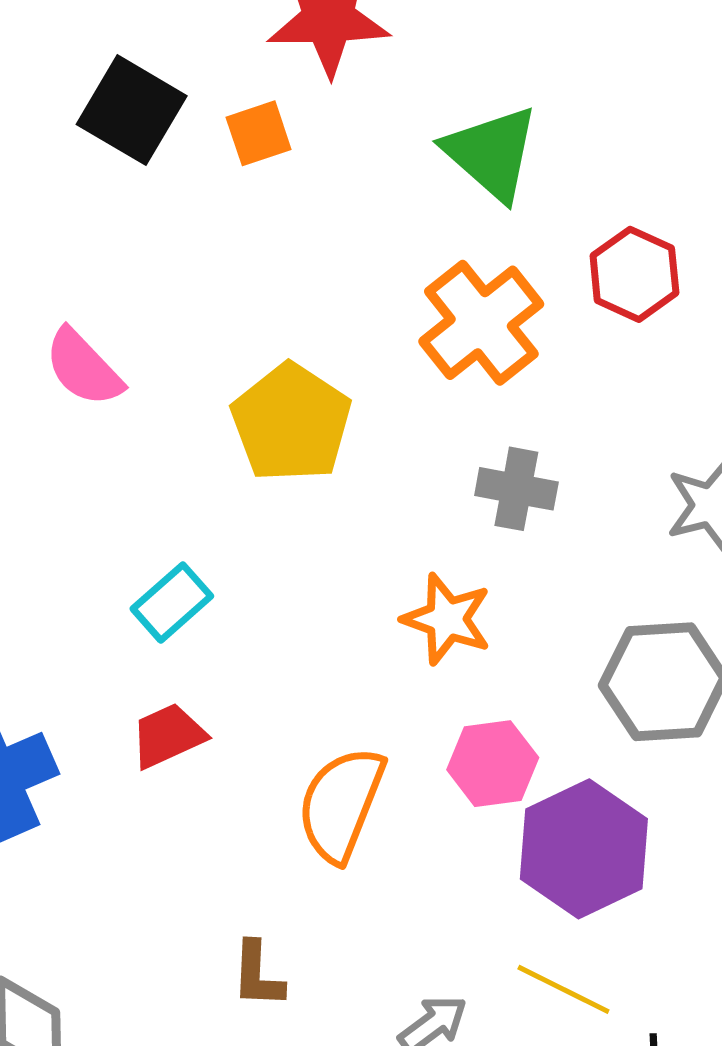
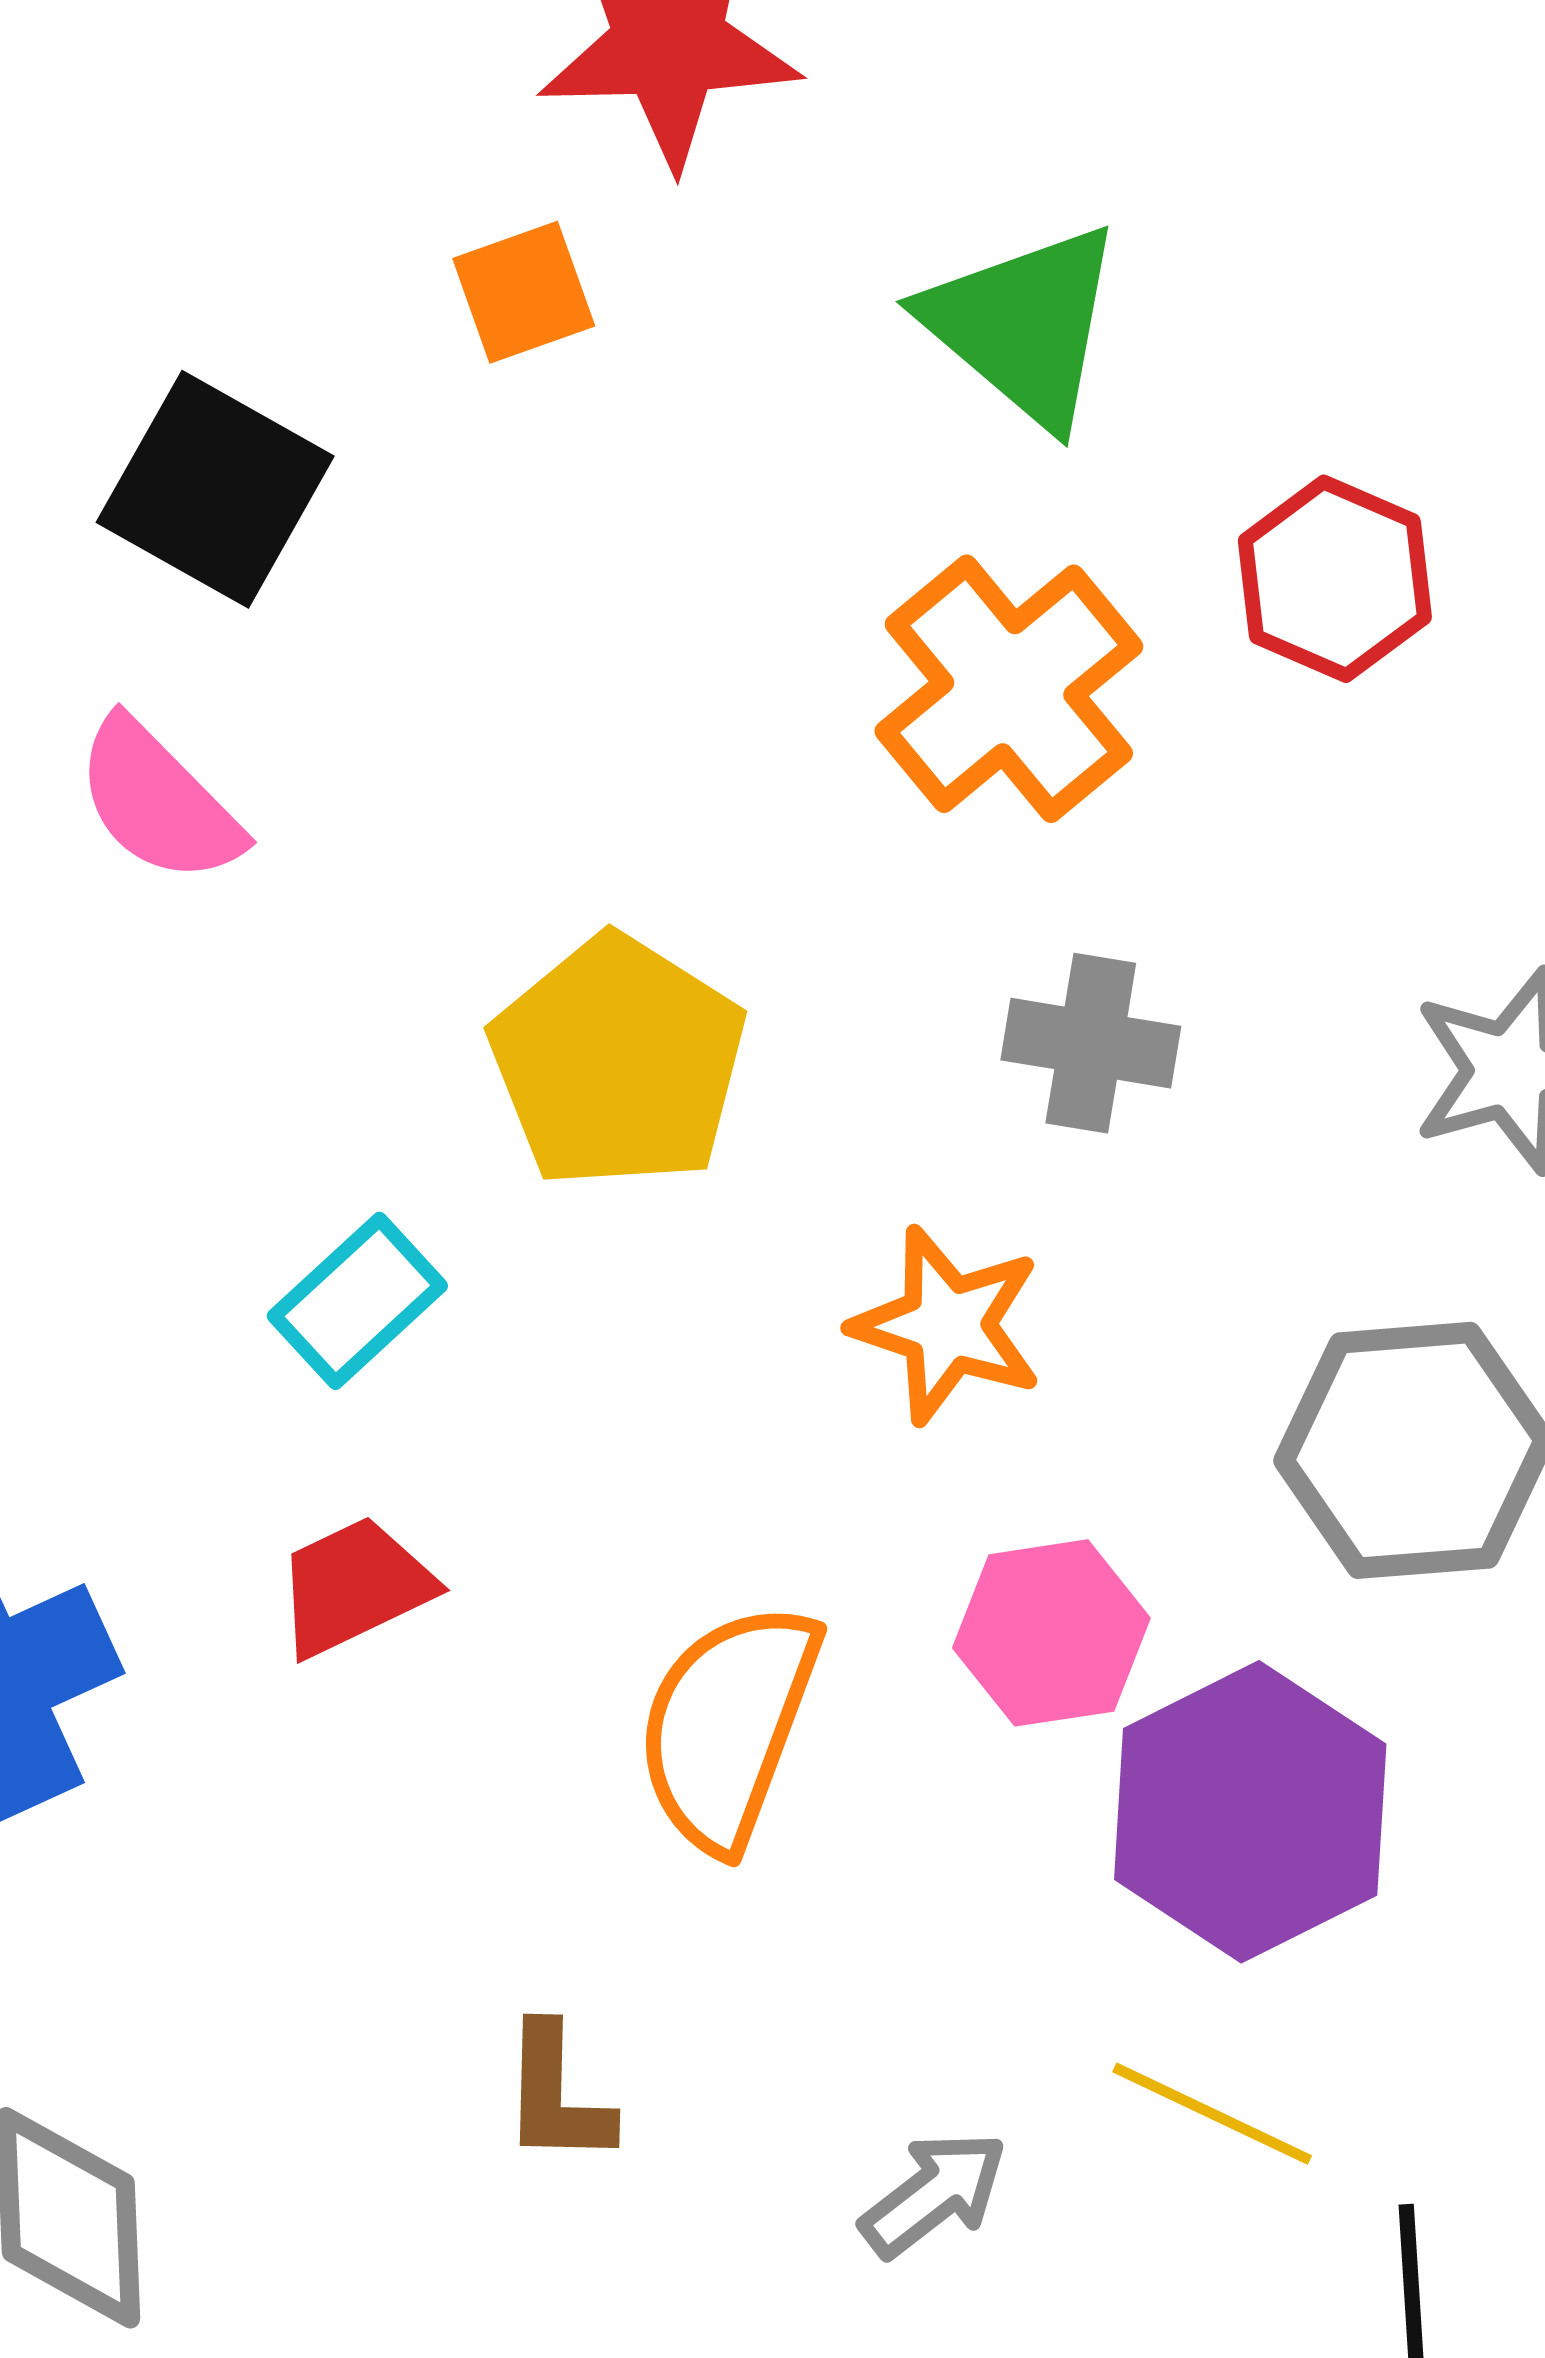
black square: (132, 110) -> (215, 489), moved
yellow pentagon: (291, 423) -> (618, 1062), moved

